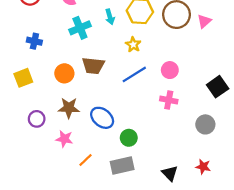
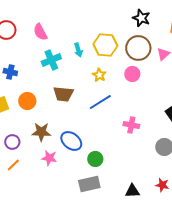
pink circle: (170, 70) -> (132, 74), moved
orange circle: (64, 73) -> (27, 101), moved
pink star: (64, 139) -> (49, 158), moved
orange line: (85, 160) -> (13, 165), moved
black triangle: (170, 173) -> (132, 191), turned -49

